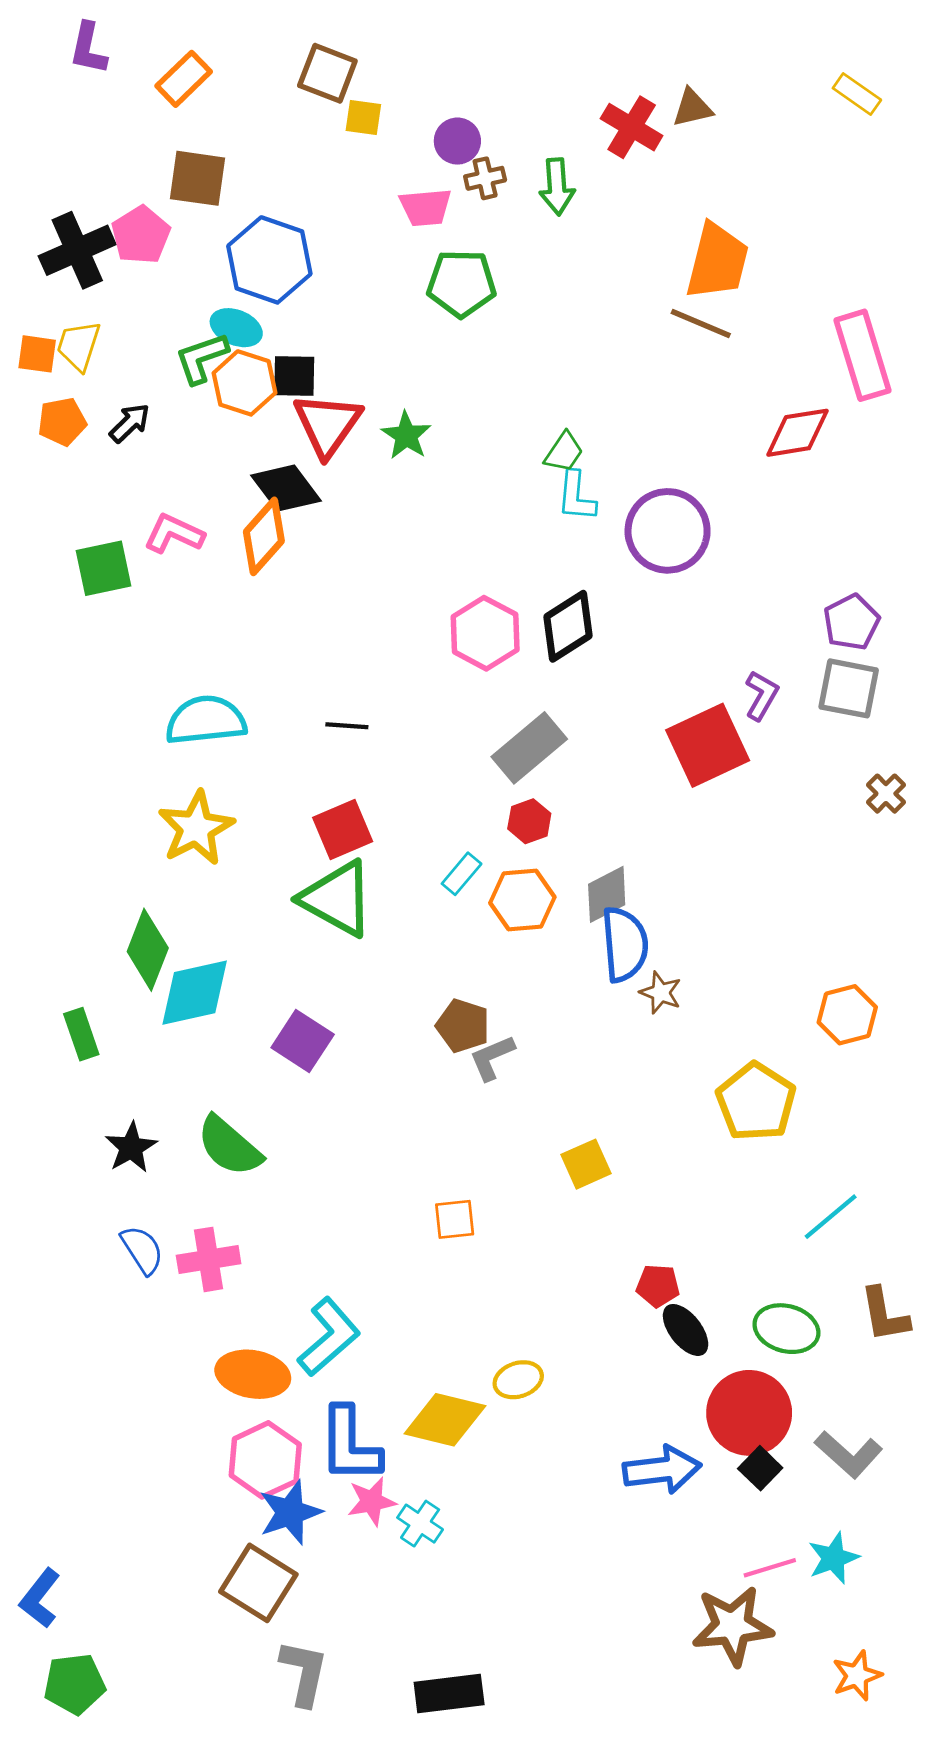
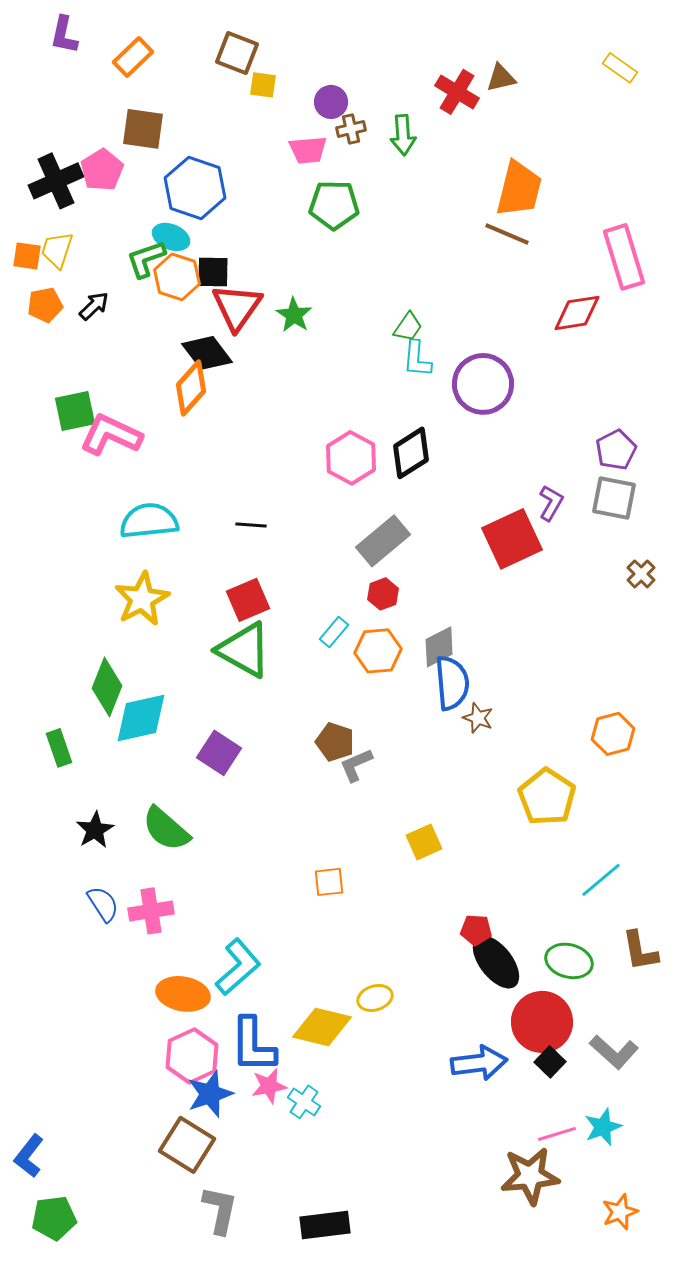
pink L-shape: (174, 534) -> (111, 435), moved, size x1.4
black ellipse: (686, 1330) -> (496, 962), size x1.4

